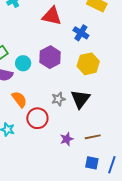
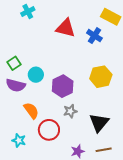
blue cross: (81, 33) -> (94, 36), moved
purple hexagon: (50, 57) -> (63, 86), moved
black triangle: (80, 99) -> (99, 123), moved

